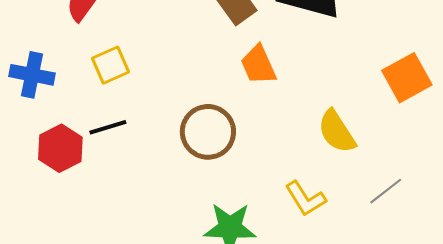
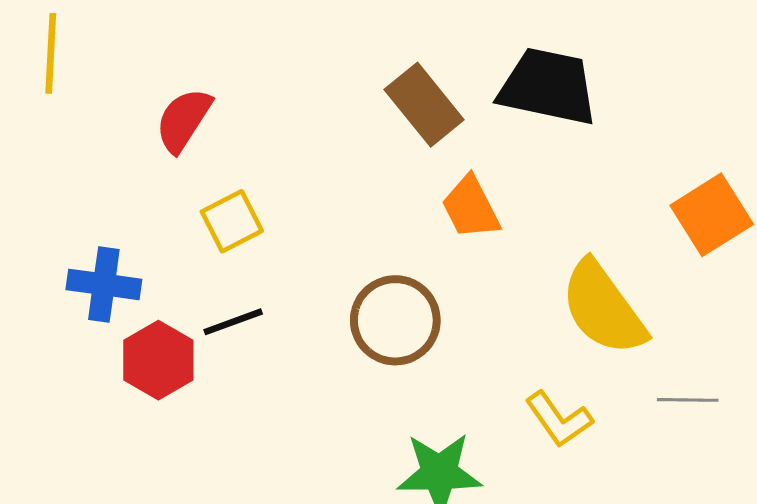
blue cross: (32, 75) -> (104, 284), moved
yellow semicircle: (337, 132) -> (603, 308), size x1.4
gray line: (386, 191) -> (688, 400), turned 42

